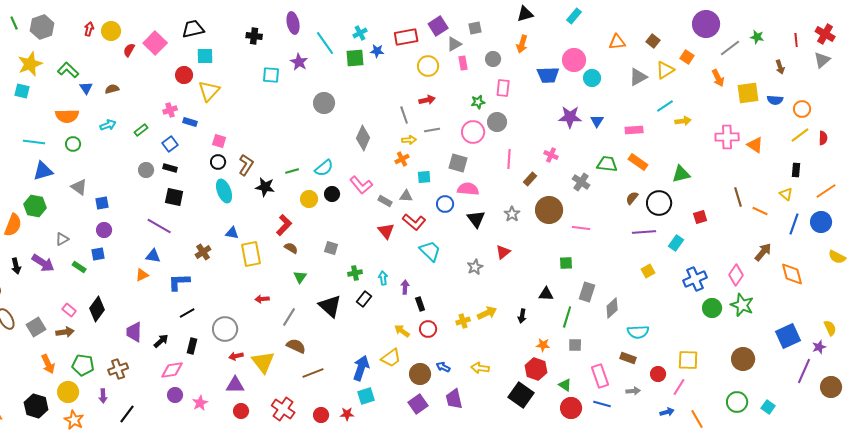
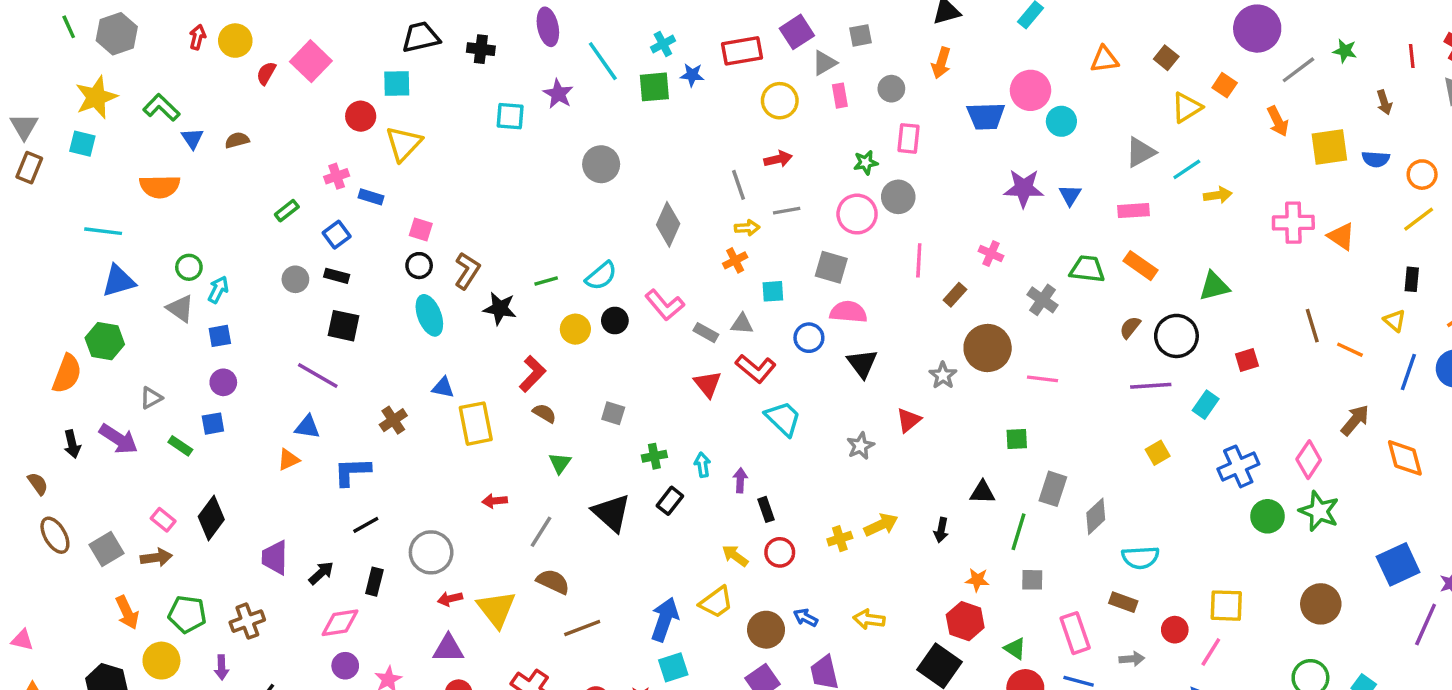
black trapezoid: (193, 29) -> (421, 37), moved
gray triangle: (638, 77) -> (1140, 152), moved
cyan arrow: (108, 125) -> (218, 290), moved, turned -42
green circle: (73, 144) -> (189, 267), moved
gray star: (512, 214) -> (943, 375), moved

